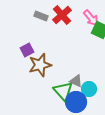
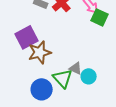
purple square: (27, 50) -> (27, 37), size x1.6
blue circle: (76, 102) -> (42, 89), moved

